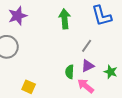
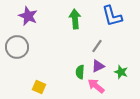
purple star: (18, 16) -> (28, 16), turned -30

